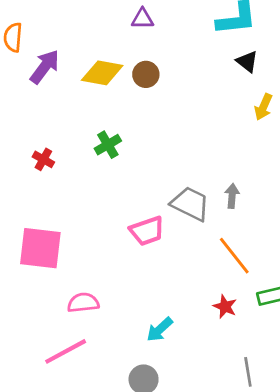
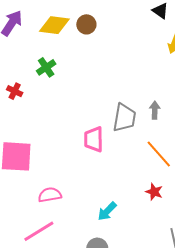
green cross: (108, 145) -> (46, 67), moved
gray trapezoid: (190, 204) -> (124, 118), turned 76
pink trapezoid: (147, 231) -> (94, 139), turned 112

